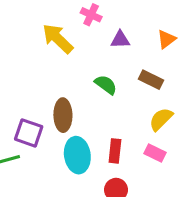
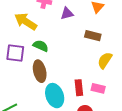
green semicircle: (106, 85) -> (41, 46), moved
purple square: (29, 133) -> (15, 53), moved
pink rectangle: (155, 153) -> (98, 88), moved

